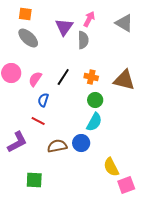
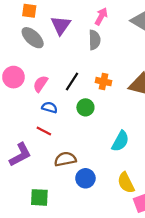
purple triangle: (64, 27) -> (61, 25), moved
blue semicircle: (43, 100) -> (49, 107), turned 88
green circle: (95, 100) -> (85, 107), moved
cyan semicircle: (94, 122) -> (120, 141), moved
blue circle: (81, 143) -> (85, 178), moved

